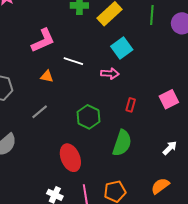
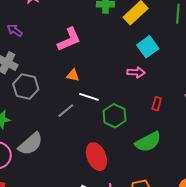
white line: (73, 61) -> (89, 97), moved
green semicircle: (122, 143) -> (148, 142), turned 44

